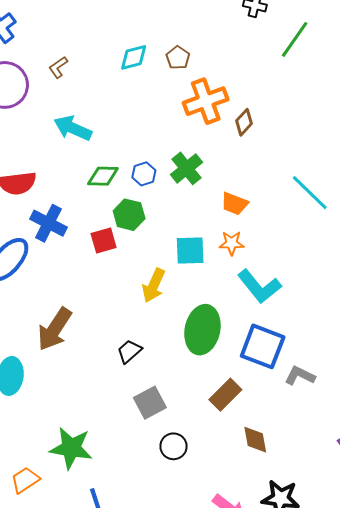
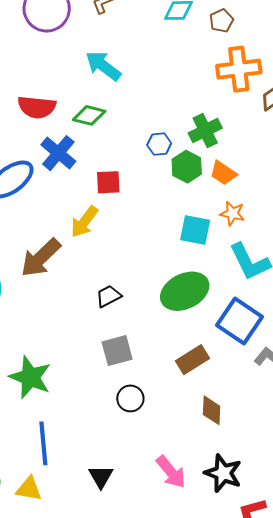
blue hexagon: (144, 174) -> (159, 144), moved
green diamond: (103, 176) -> (89, 115), moved
orange trapezoid: (234, 204) -> (223, 173), moved
green hexagon: (129, 215) -> (187, 167), moved
cyan square: (190, 250) -> (195, 230), moved
yellow arrow: (154, 286) -> (84, 222), moved
green ellipse: (202, 330) -> (185, 291), turned 39

